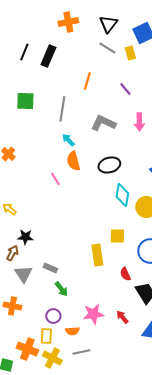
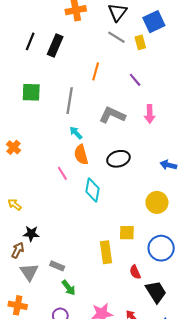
cyan diamond: (122, 195) -> (92, 190), moved

